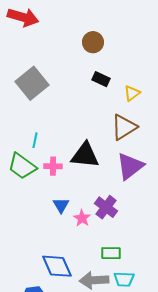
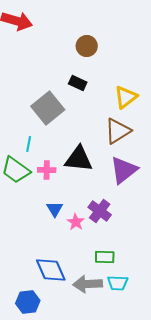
black rectangle: (101, 79) -> (78, 83), moved
gray square: (32, 83) -> (48, 108), moved
yellow triangle: (132, 93) -> (126, 97), size x1.4

